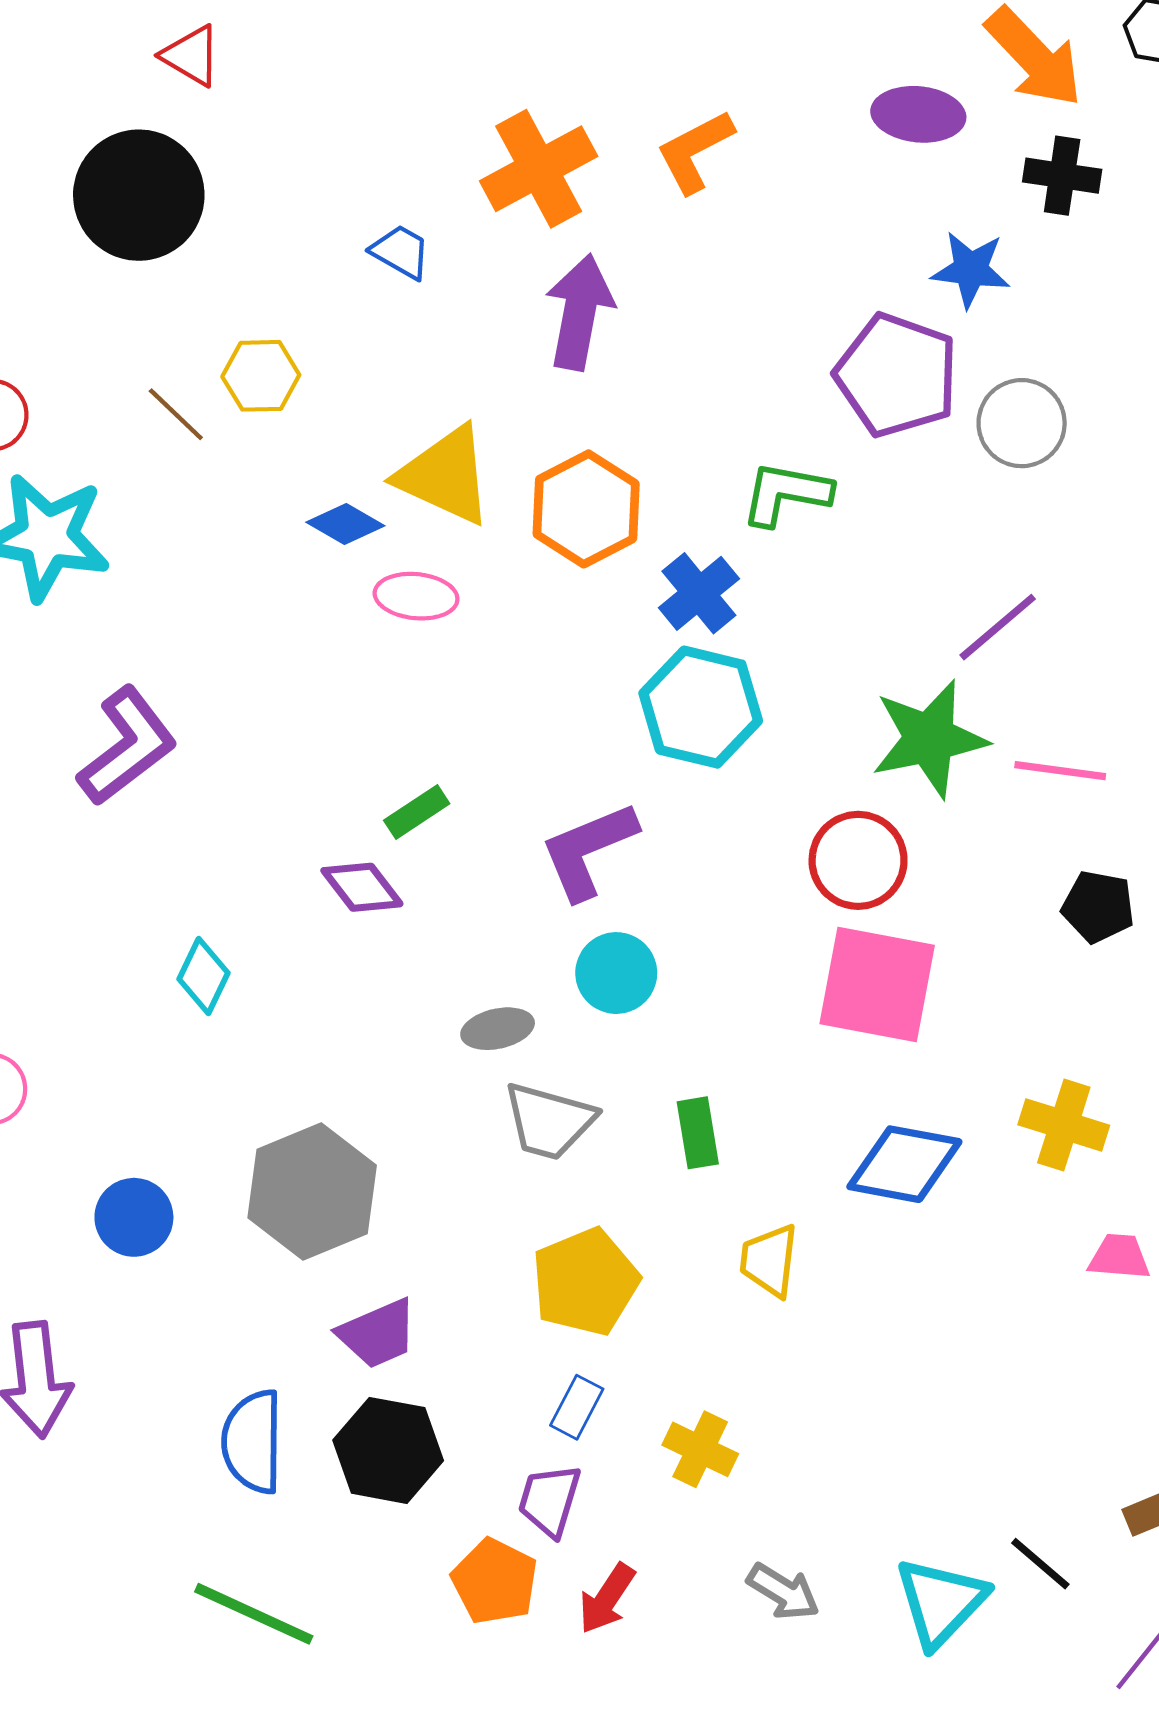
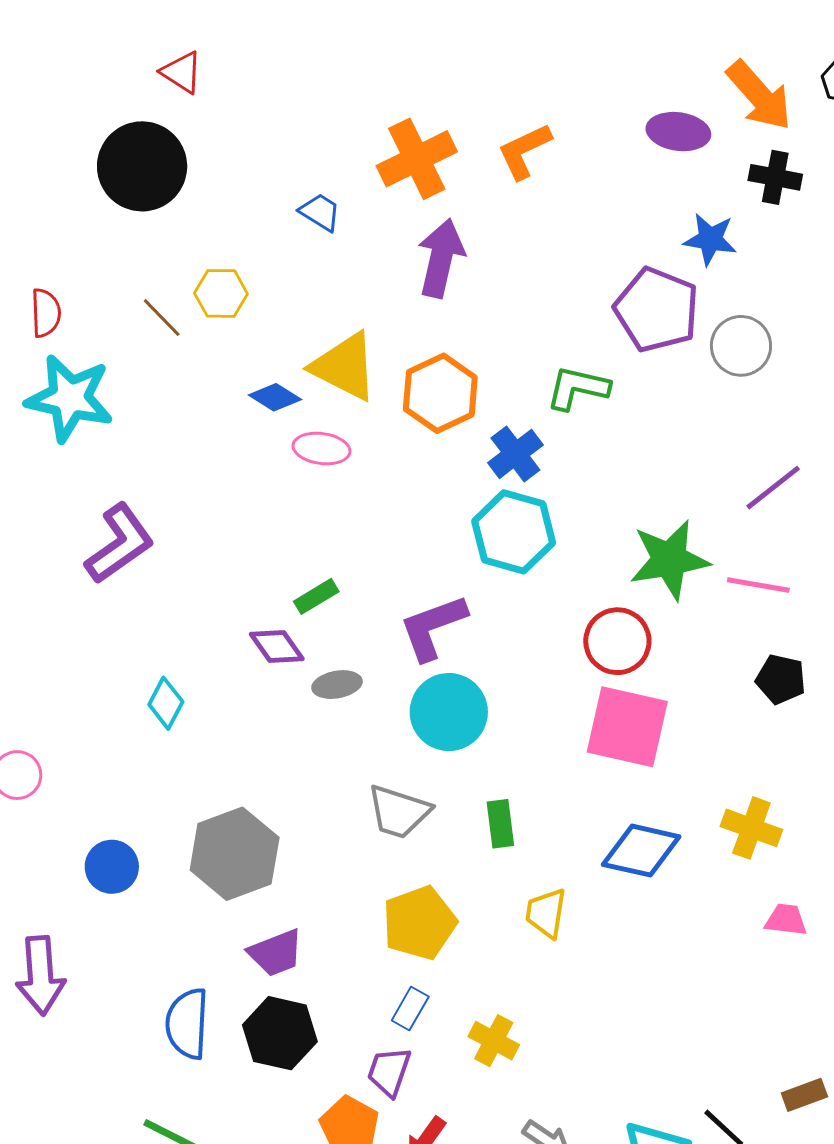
purple line: (998, 627) -> (773, 488), moved
cyan circle: (616, 973) -> (449, 712), size x1.4
gray ellipse: (498, 1029) -> (337, 685), moved

